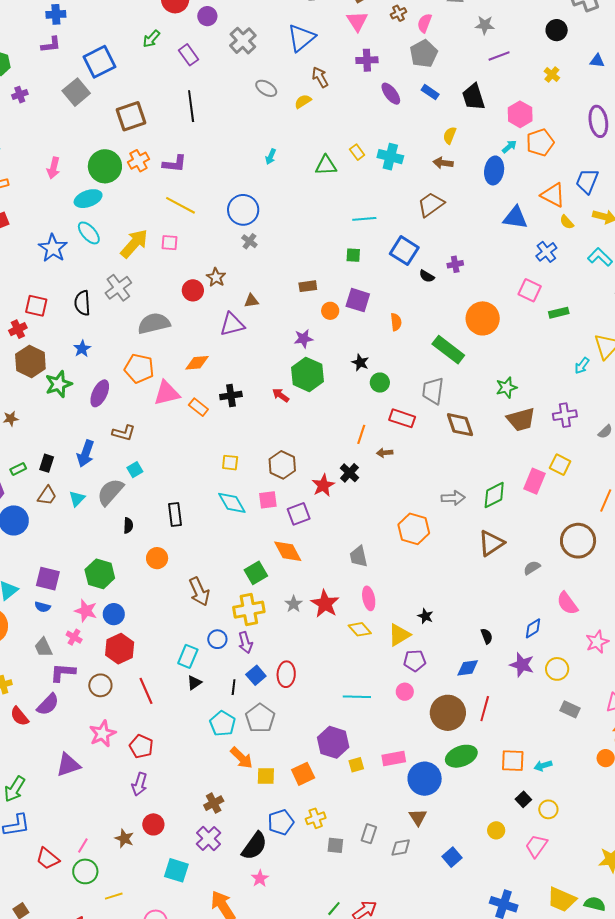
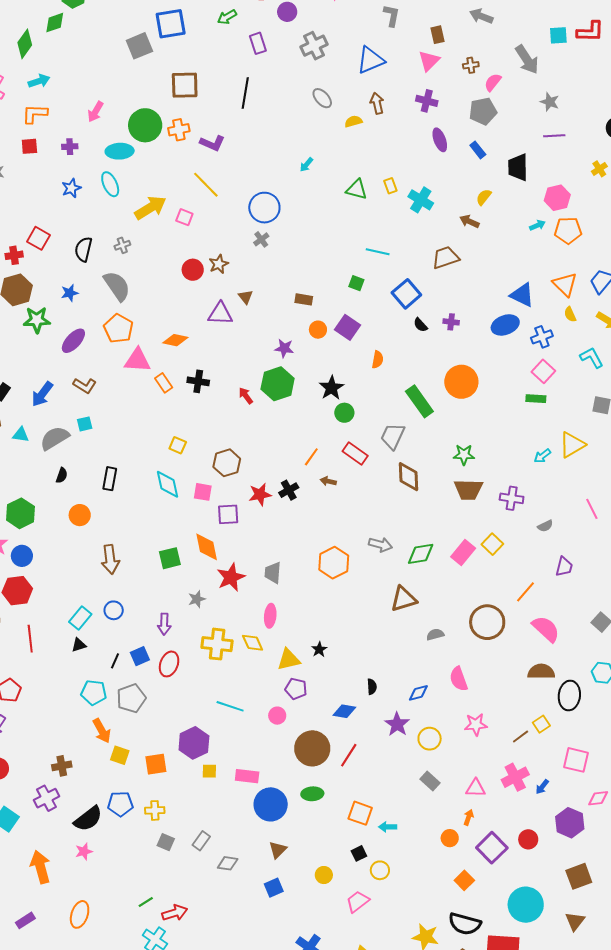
purple cross: (20, 95) -> (70, 147), moved
blue ellipse: (494, 170) -> (505, 325), moved, turned 44
blue star: (53, 248) -> (71, 188), size x0.7
gray cross: (118, 288) -> (122, 245), size x0.6
pink square: (530, 290) -> (543, 371), moved
brown triangle: (251, 301) -> (246, 297), turned 42
gray semicircle: (154, 323) -> (117, 286), moved, turned 52
black star: (360, 362) -> (331, 388), size x1.4
cyan triangle: (77, 499) -> (21, 435), turned 36
red star: (325, 604) -> (231, 577), moved
yellow cross: (249, 610) -> (217, 644), moved
purple arrow: (245, 643) -> (164, 624), moved
cyan pentagon: (223, 724) -> (94, 692), turned 30
green ellipse: (461, 756) -> (312, 794), size x0.7
brown triangle: (418, 817) -> (278, 850), moved

